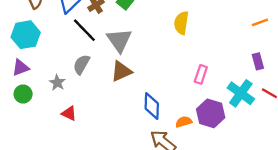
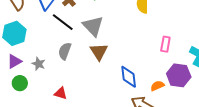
brown triangle: (121, 71) -> (99, 52), turned -30
gray star: (57, 83) -> (39, 64), moved

